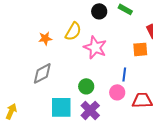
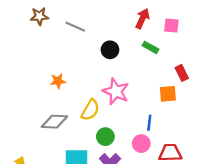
black circle: (99, 11) -> (110, 50), moved
yellow semicircle: (73, 31) -> (90, 110), moved
gray diamond: (42, 73) -> (54, 122), turned 30

